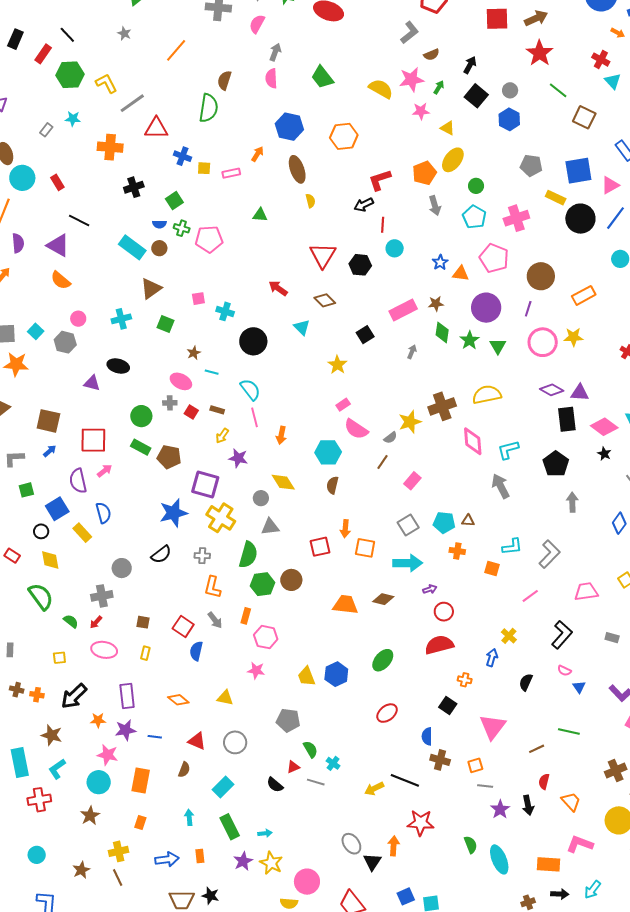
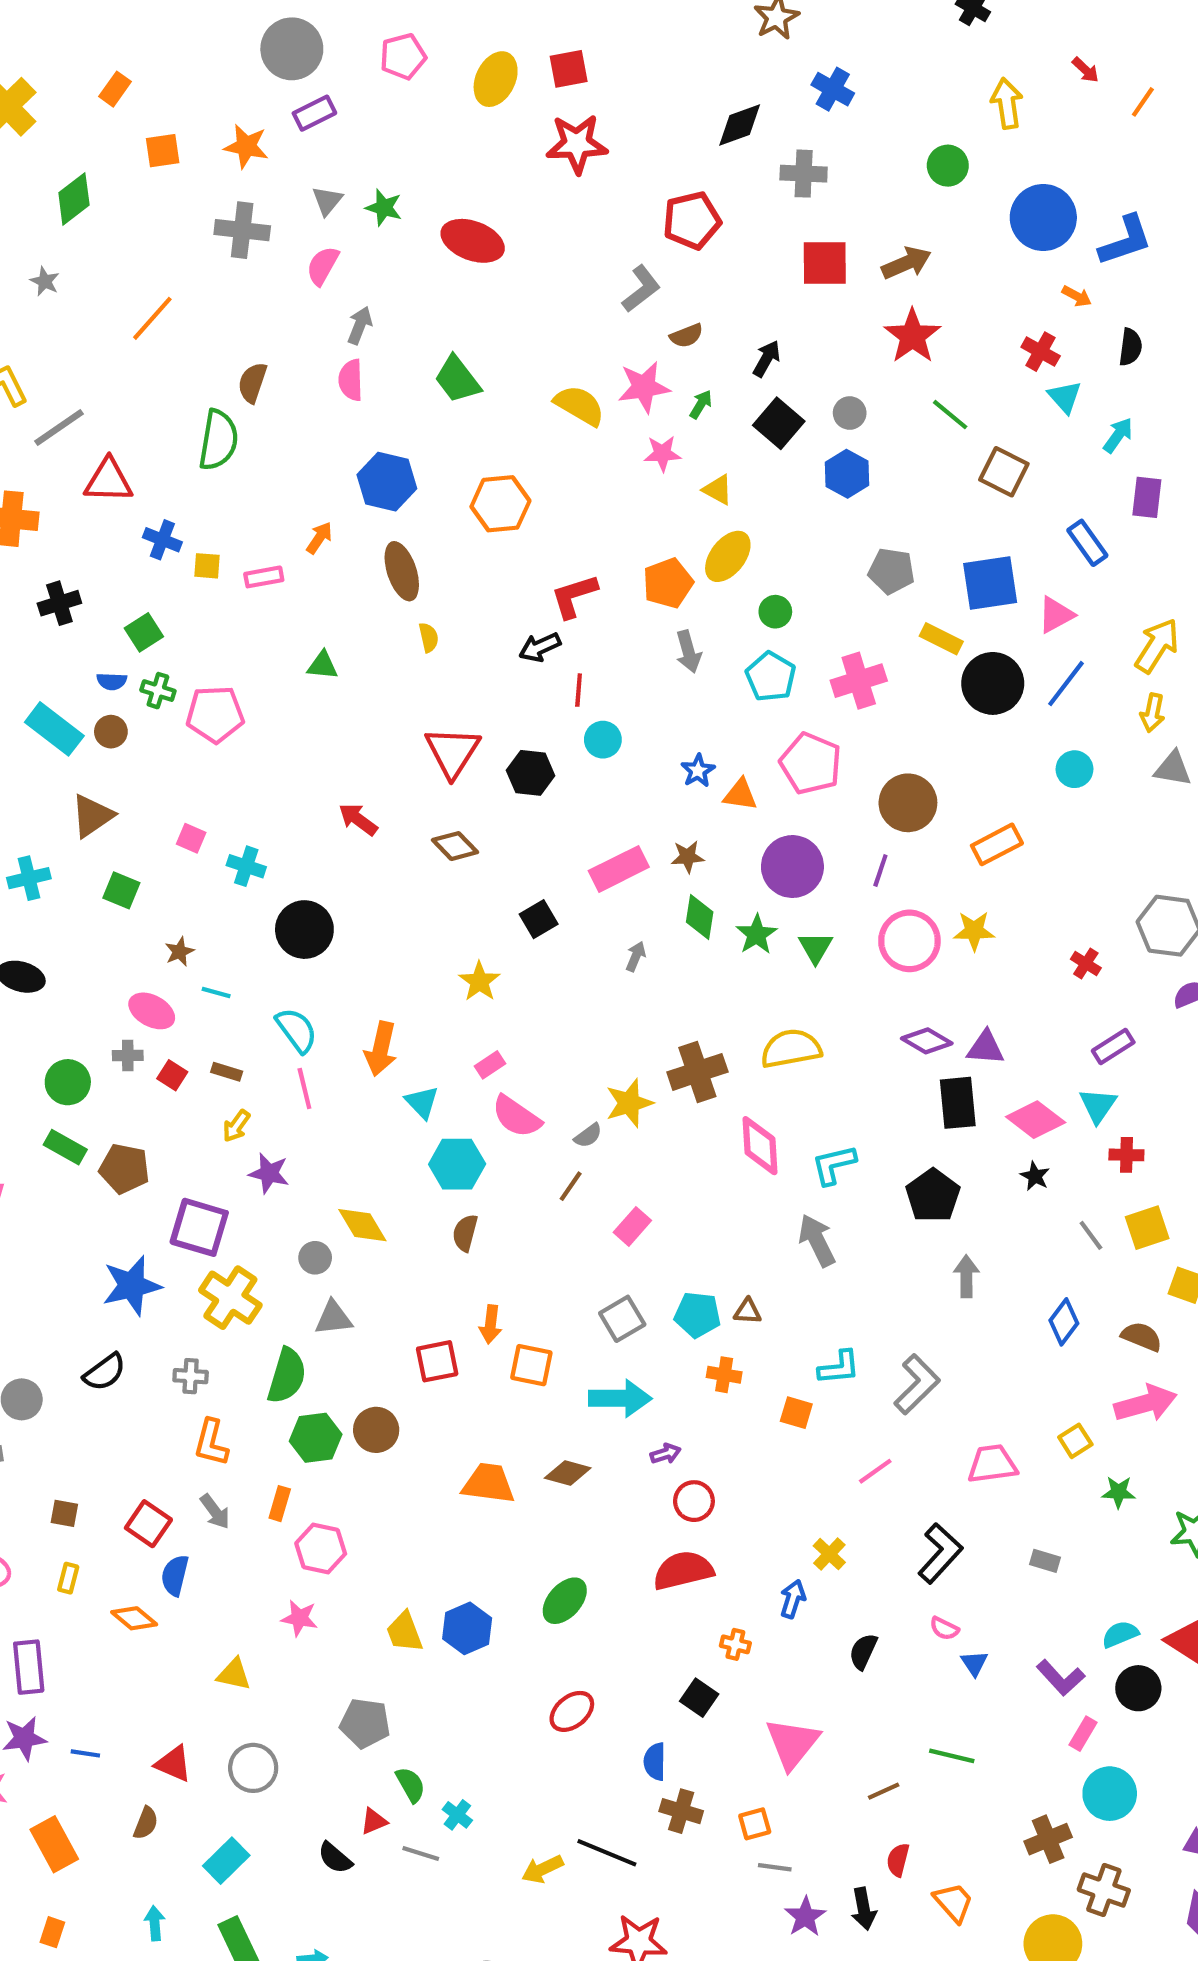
pink square: (198, 299) -> (191, 838), turned 32
cyan triangle: (302, 327) -> (422, 1102), moved
orange arrow: (281, 435) -> (381, 1049), moved, size x1.4
orange diamond: (178, 700) -> (134, 1618), moved
orange rectangle: (141, 780) -> (54, 1844), turned -40

